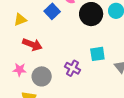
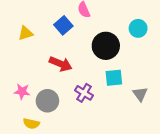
black circle: (91, 14) -> (106, 46), moved
red arrow: (32, 45) -> (61, 64), moved

